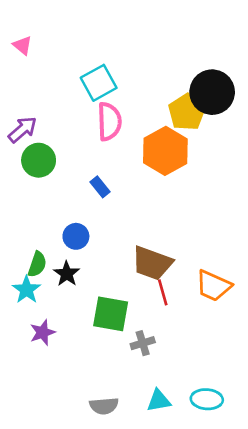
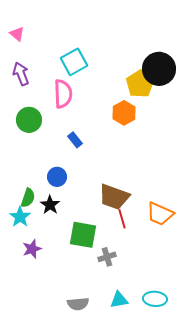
pink semicircle: (109, 122) -> (63, 94), moved
purple arrow: (23, 130) -> (21, 74), moved, turned -70
orange hexagon: (165, 151) -> (124, 113), size x0.7

